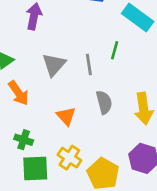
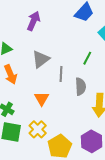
gray line: (89, 64) -> (61, 74), moved
gray semicircle: (104, 102) -> (81, 87), moved

